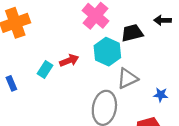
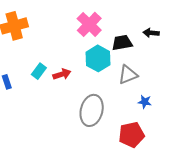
red arrow: (69, 60) -> (62, 74), moved
gray triangle: (127, 78) -> (128, 75), moved

